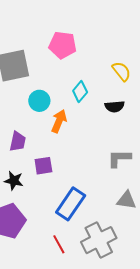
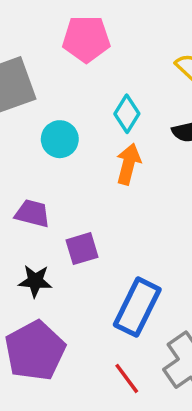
orange arrow: (59, 121) -> (128, 164), moved
purple trapezoid: (18, 142) -> (32, 213), turned -80

